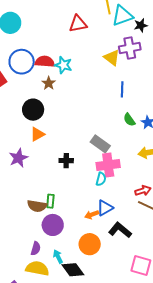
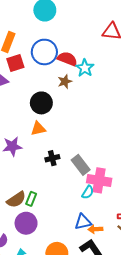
gray rectangle: (100, 144) -> (81, 165), moved
black cross: (66, 161) -> (52, 158), moved, turned -32
brown semicircle: (37, 206) -> (16, 200), turned -60
orange arrow: (92, 215) -> (95, 229), moved

